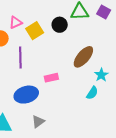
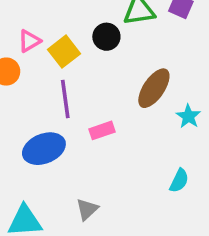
purple line: (20, 58) -> (65, 99), moved
cyan semicircle: (92, 93) -> (179, 181), moved
blue ellipse: (26, 95) -> (44, 149), moved

